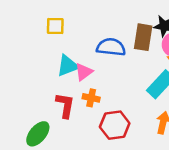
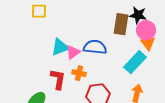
yellow square: (55, 26) -> (39, 11), moved
blue semicircle: (111, 47) -> (95, 47), moved

